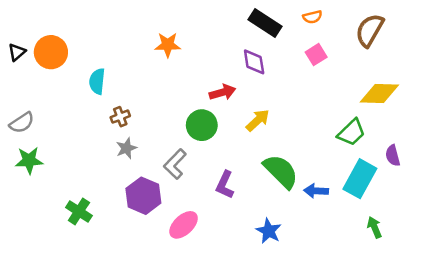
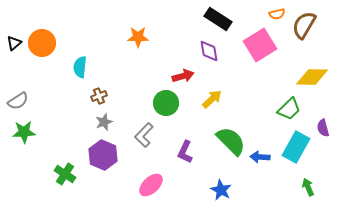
orange semicircle: (312, 17) -> (277, 14), moved
pink square: (316, 55) -> (260, 45), size x1.8
purple hexagon: (143, 196) -> (103, 155), moved

